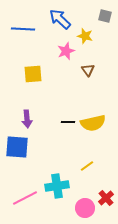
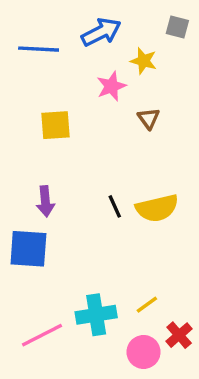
blue arrow: (60, 19) -> (101, 32), turned 110
black line: (68, 122) -> (115, 206), turned 64
yellow line: (87, 166) -> (147, 305), moved

